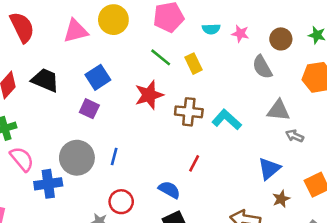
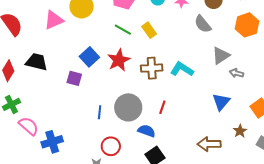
blue square: (98, 77) -> (89, 57), moved
gray triangle: (278, 110) -> (221, 56), turned -30
gray circle: (77, 158) -> (128, 107), moved
brown star: (281, 199) -> (240, 131), moved

